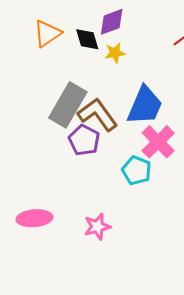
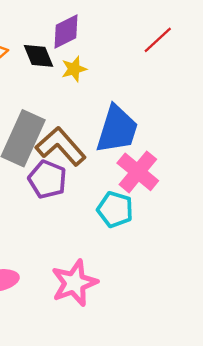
pink star: (97, 227) -> (74, 283), size x1.4

